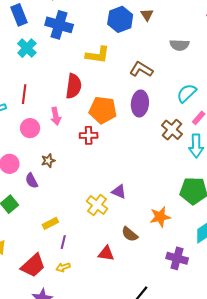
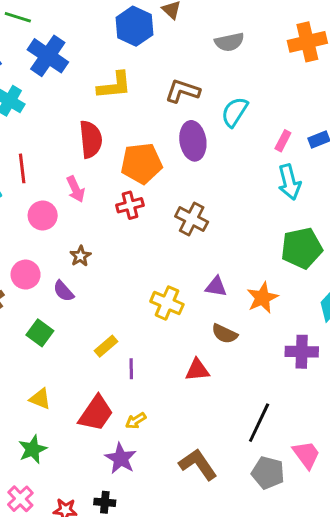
blue cross: (59, 25) -> (48, 56), turned 32
cyan semicircle: (187, 93) -> (235, 112), moved
brown cross: (172, 130) -> (192, 219), moved
purple triangle: (119, 192) -> (216, 287), moved
yellow arrow: (63, 267) -> (136, 421), moved

